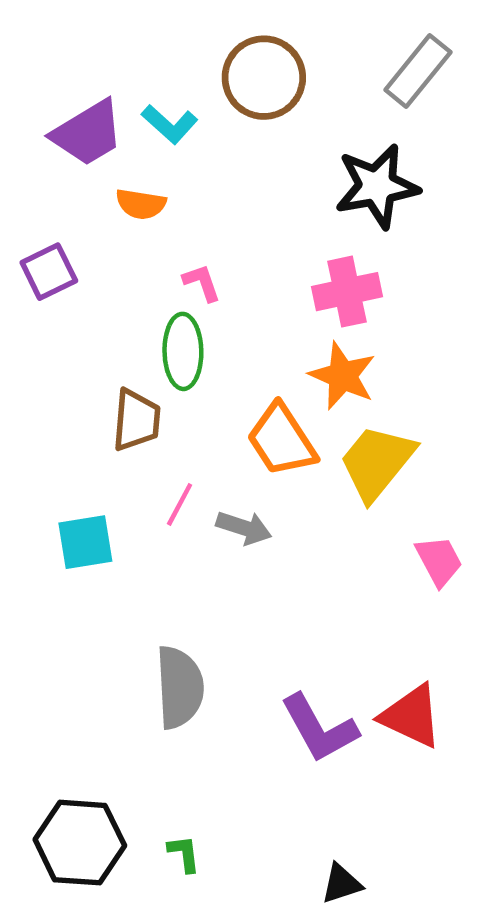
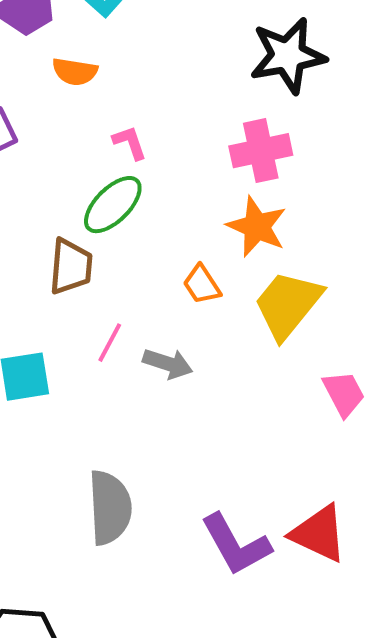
green ellipse: (183, 351) -> (113, 205), turned 46
orange trapezoid: (282, 440) -> (202, 285), size x0.6

